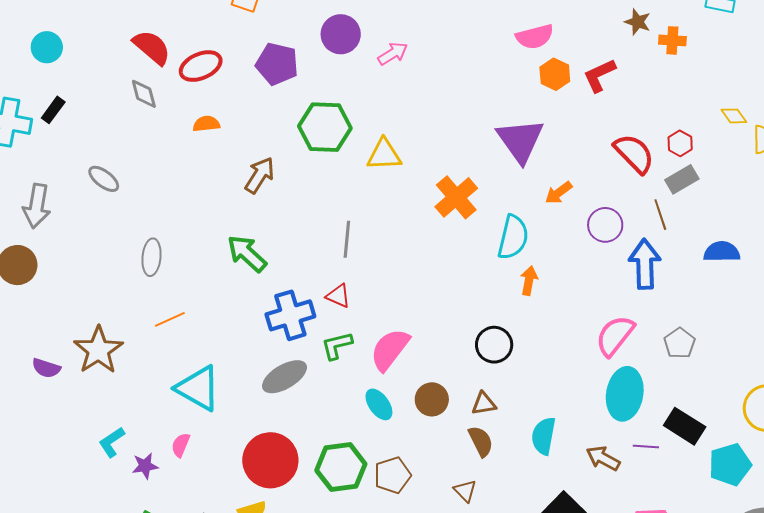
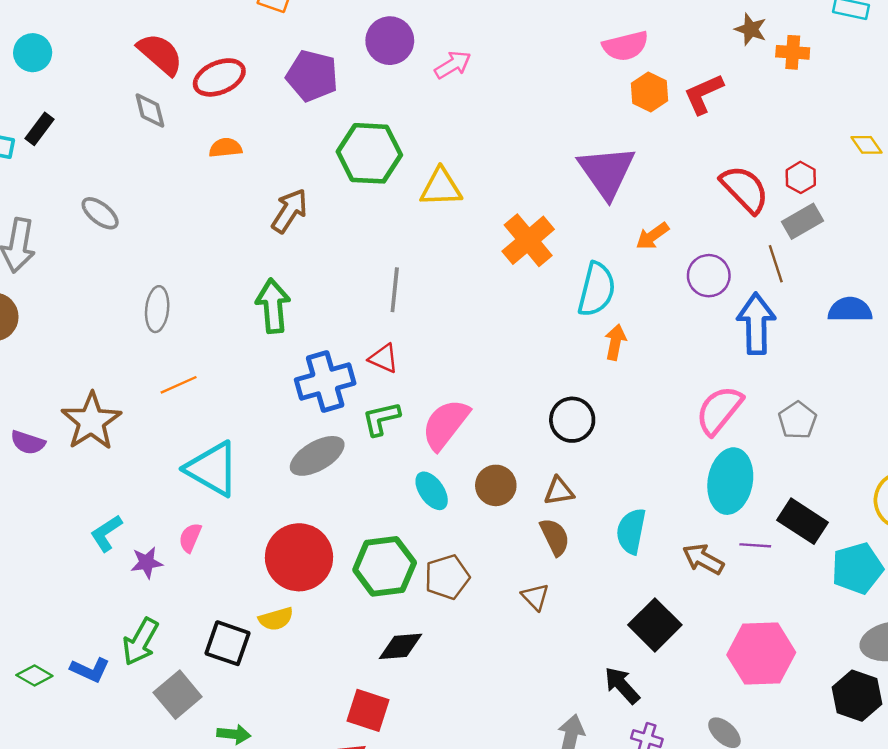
green arrow: (247, 254) -> (273, 306), turned 42

